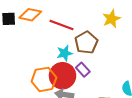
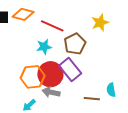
cyan star: (65, 53) -> (44, 47), moved
purple rectangle: (83, 70) -> (70, 69), size x1.6

